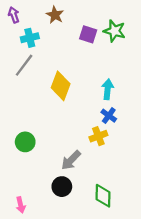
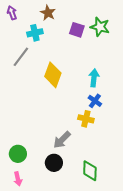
cyan cross: (30, 38) -> (35, 33), moved
yellow cross: (98, 136) -> (86, 119), turned 35
green circle: (25, 142) -> (18, 154), moved

